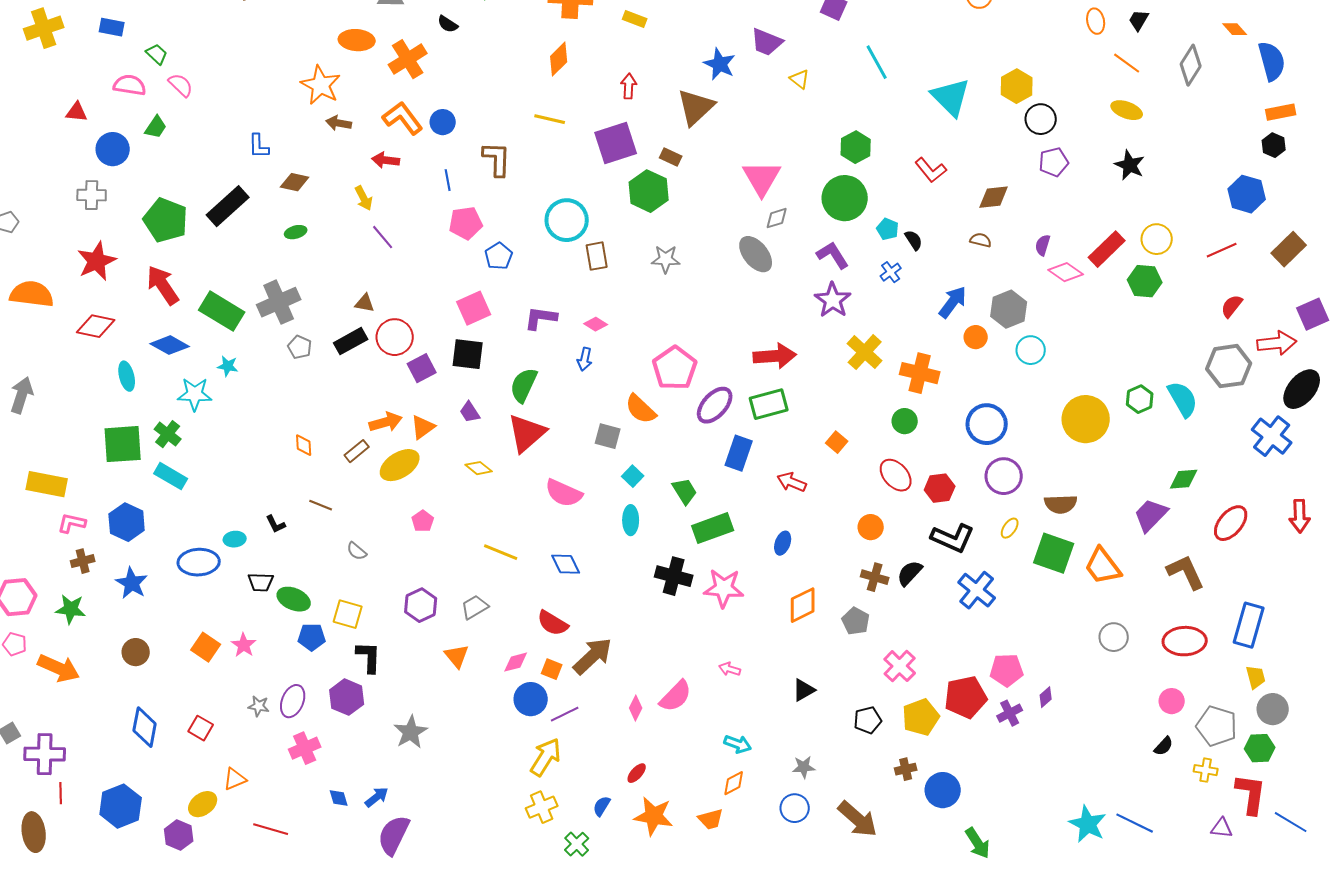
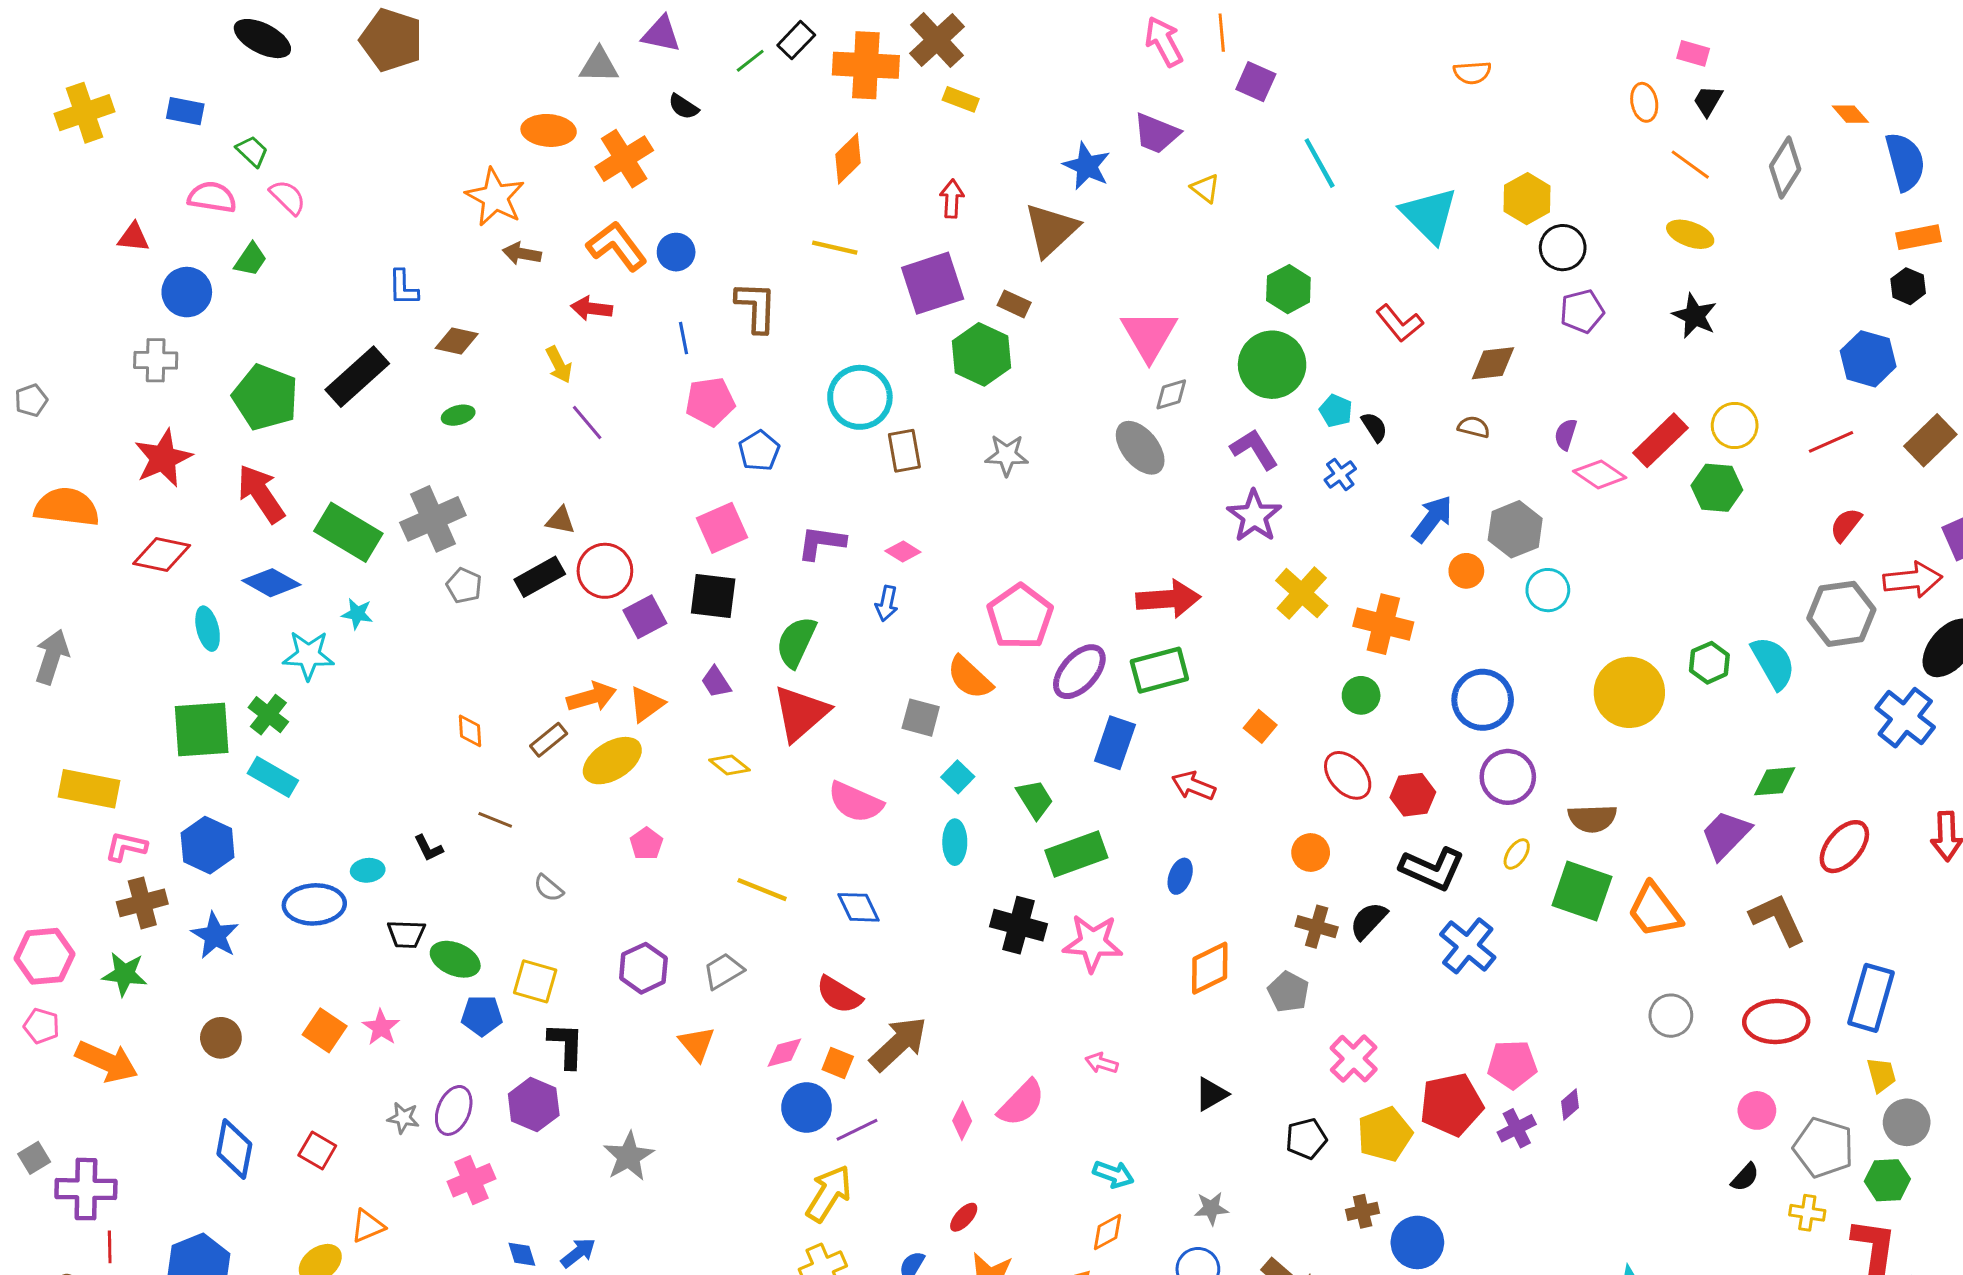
brown cross: (83, 561) -> (142, 903), size x1.4

